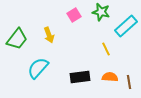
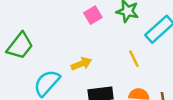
yellow arrow: (49, 35) -> (81, 64), moved, turned -91

